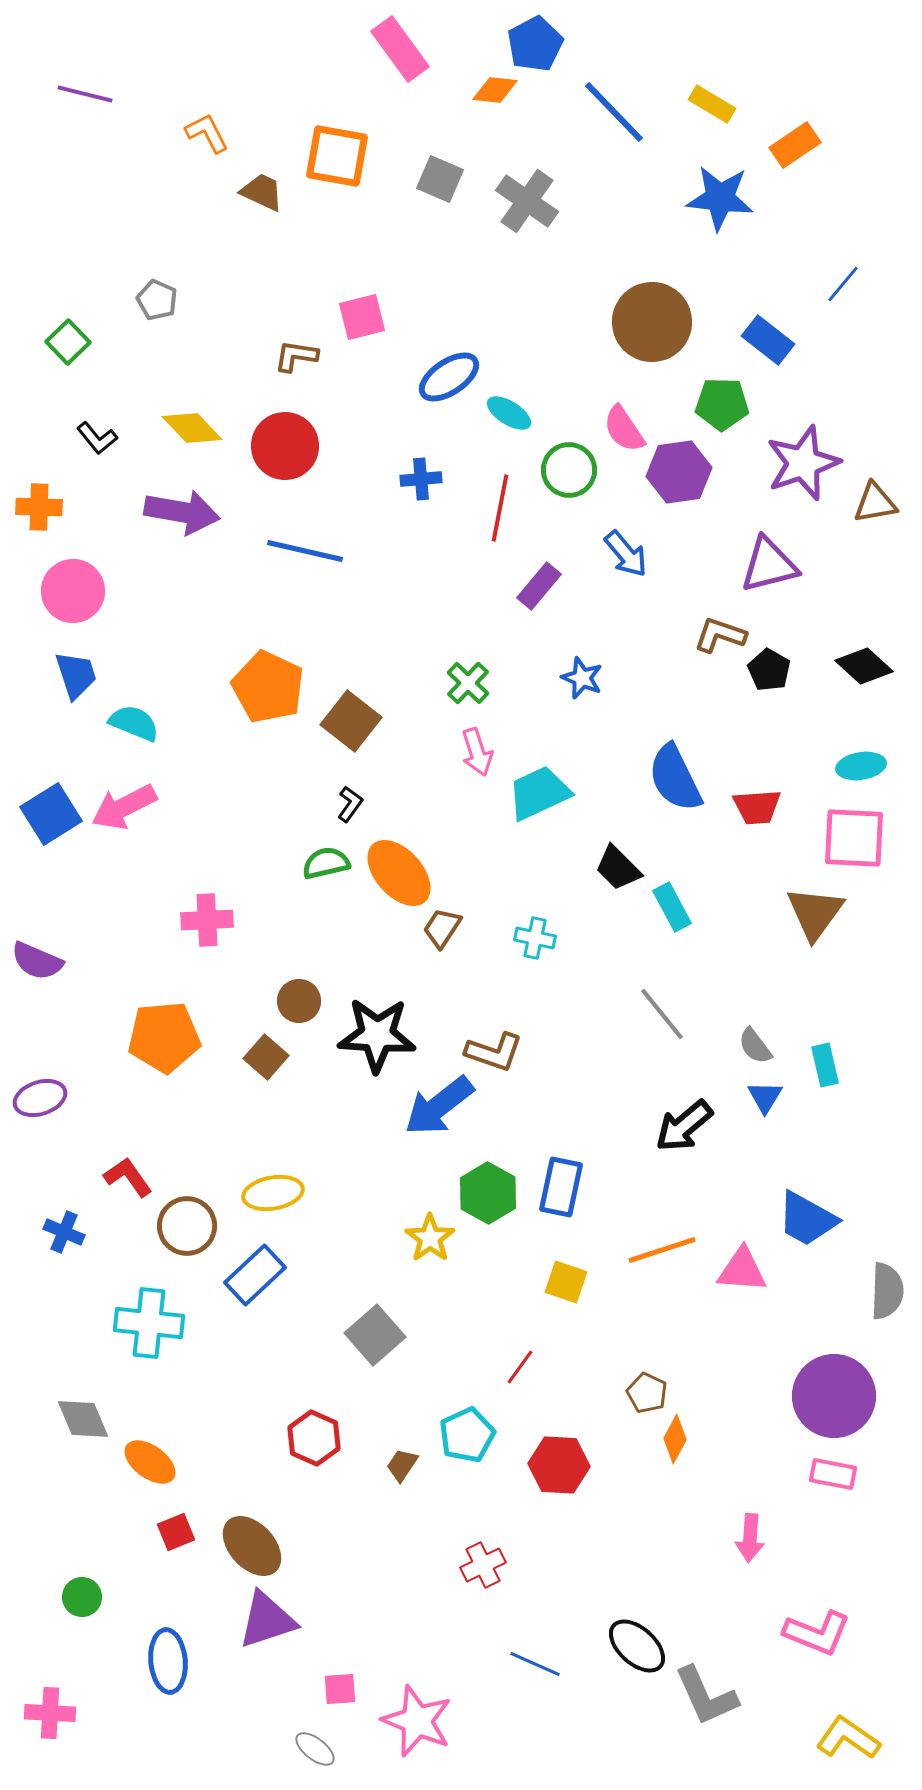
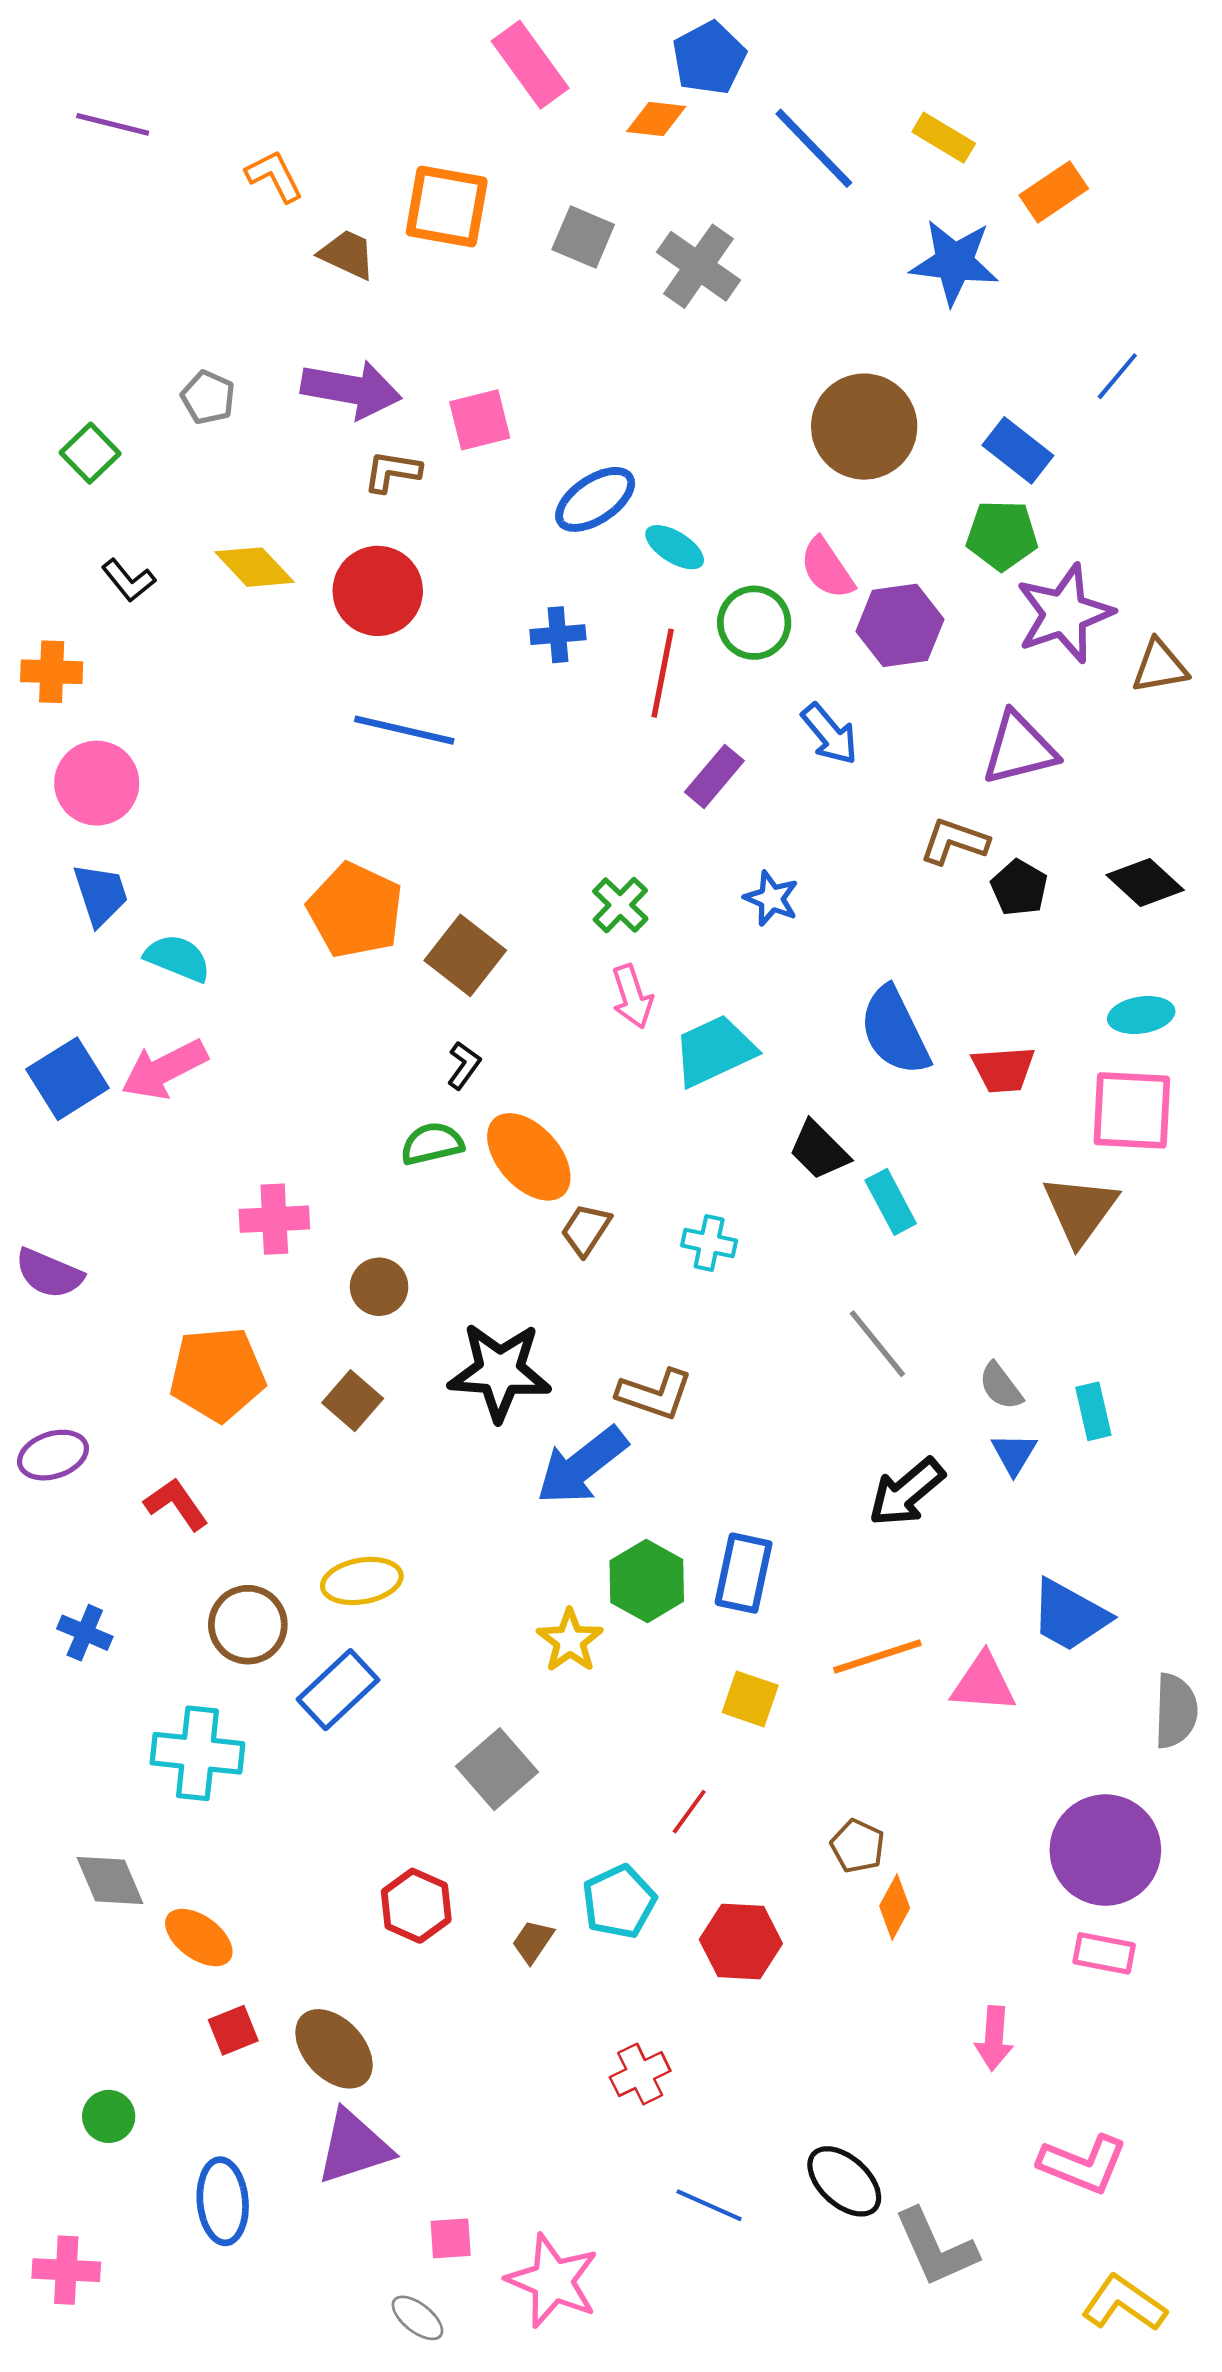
green pentagon: (722, 404) -> (1002, 535), moved
purple arrow: (182, 512) -> (351, 389), moved
brown circle: (299, 1001) -> (379, 1287), moved
red L-shape: (128, 1177) -> (176, 1504), moved

